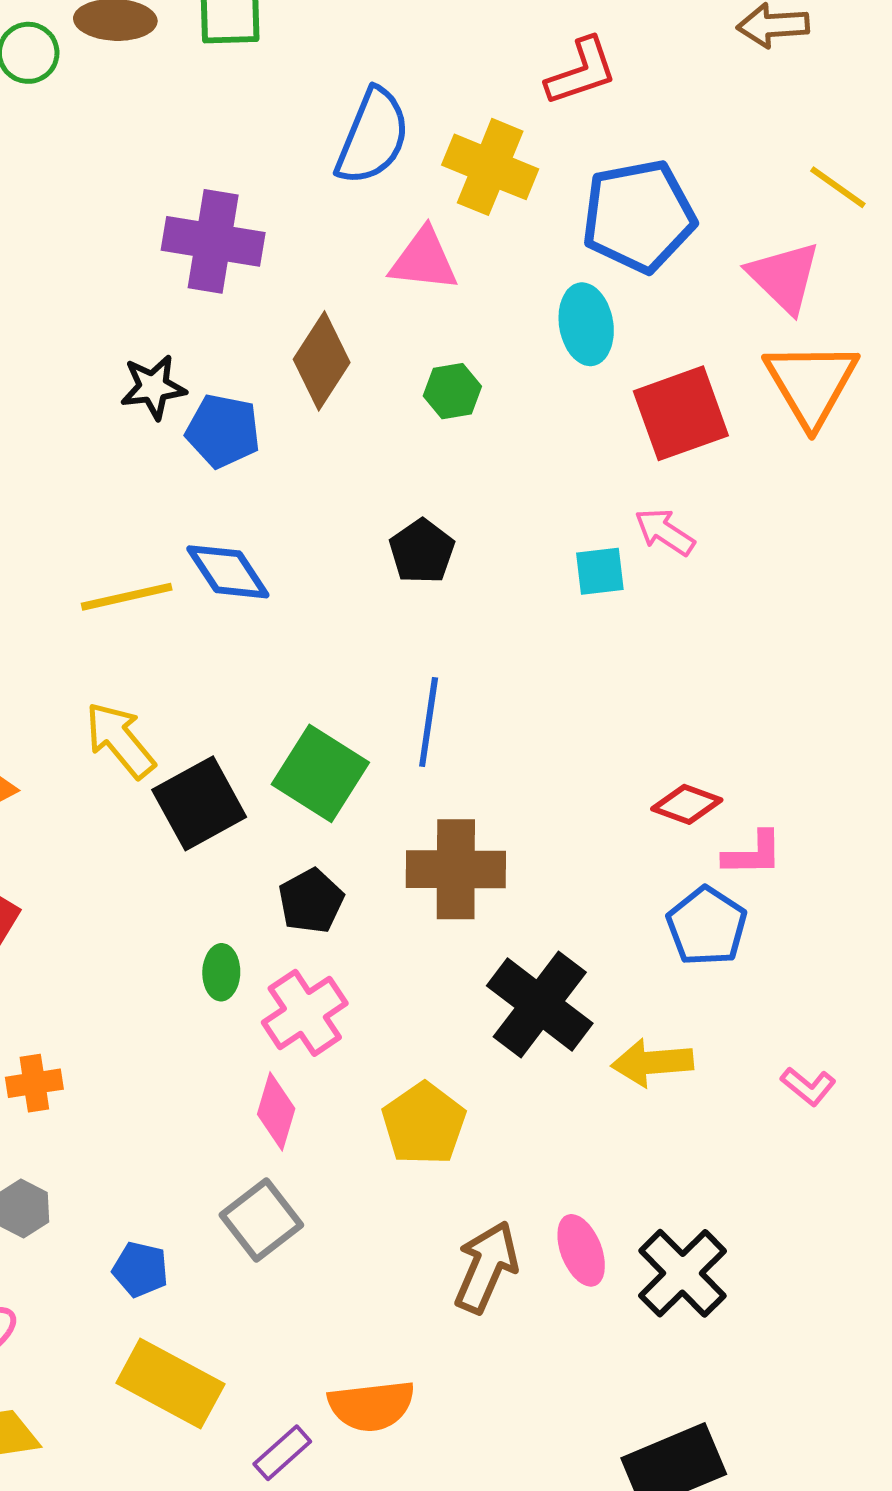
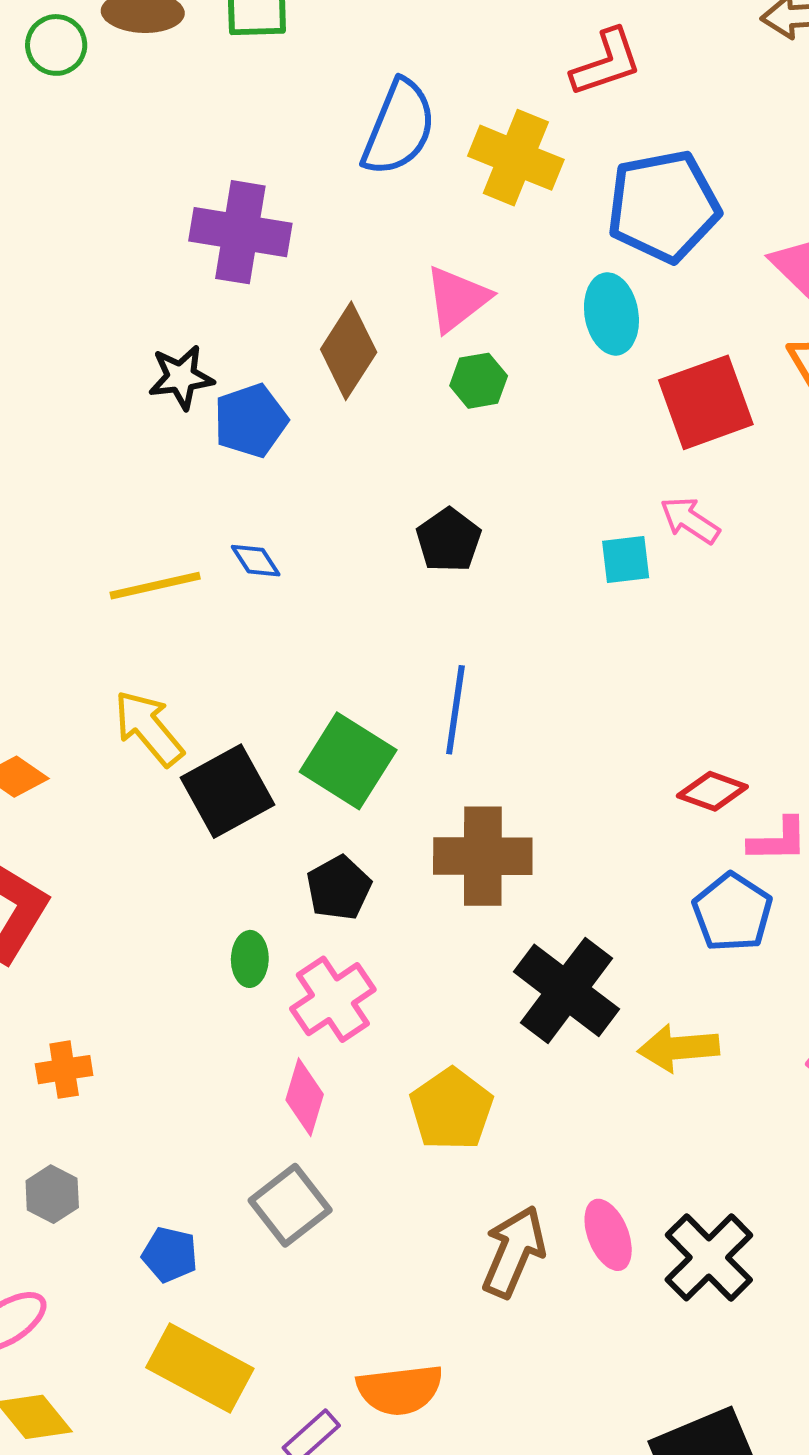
pink triangle: (424, 260) -> (457, 299), moved, turned -44
blue pentagon: (223, 431) -> (251, 421), turned -30
blue diamond: (228, 572) -> (256, 561), size x0.6

